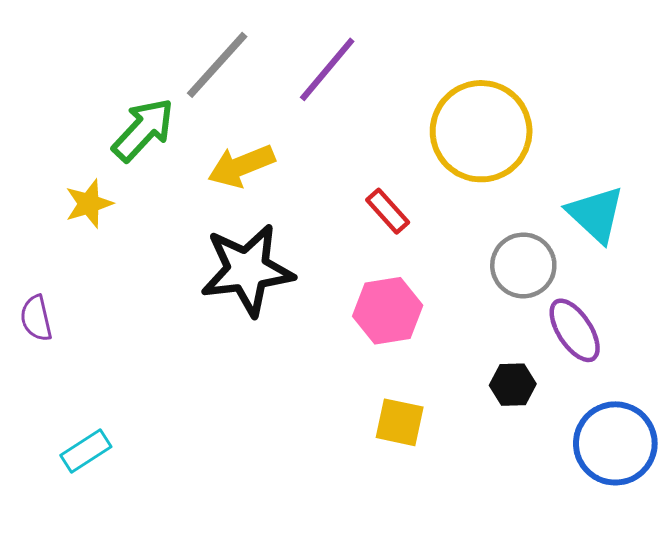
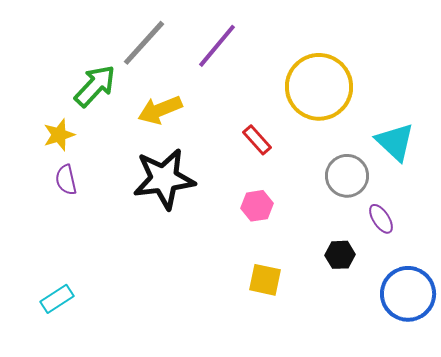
pink hexagon: (388, 311) -> (257, 206), size x0.7
purple semicircle: (36, 318) -> (66, 180), moved
purple ellipse: (575, 330) -> (381, 219), size x0.7

